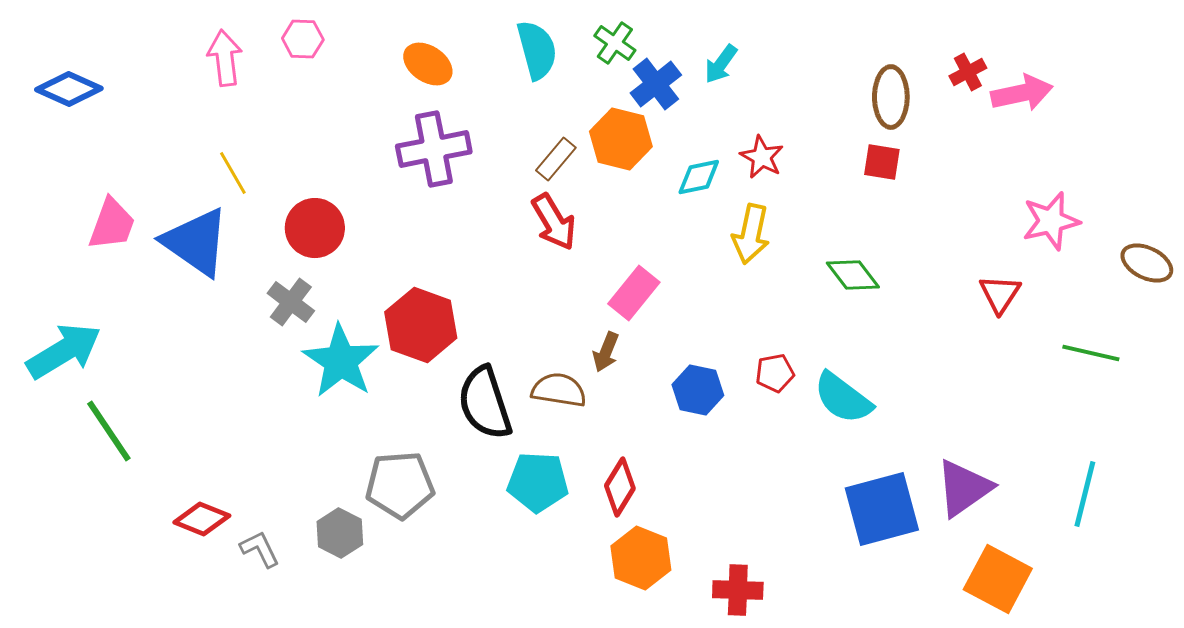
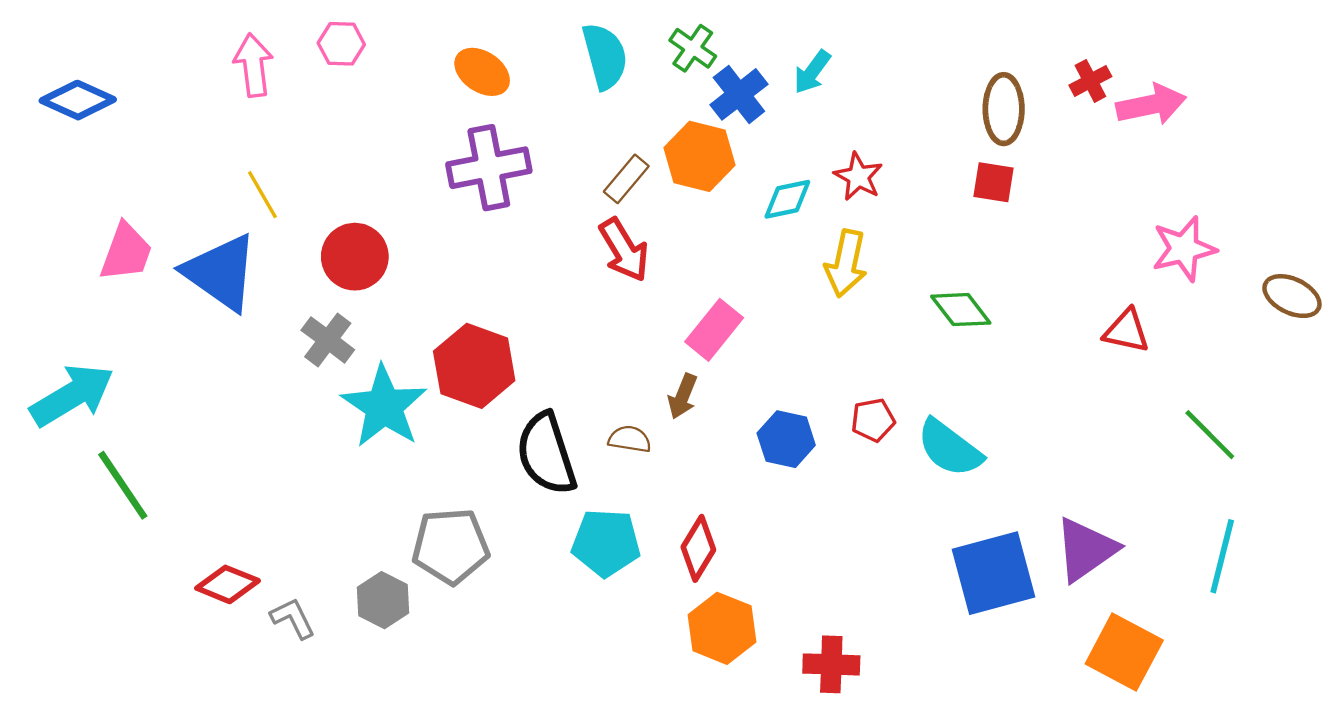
red triangle: (1000, 294) -> (1126, 331), turned -51
green line: (1091, 353) -> (1210, 435), moved, turned 32
brown semicircle: (559, 390) -> (630, 439), size x0.7

